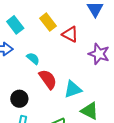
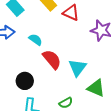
cyan triangle: (73, 89) -> (78, 68), turned -30

